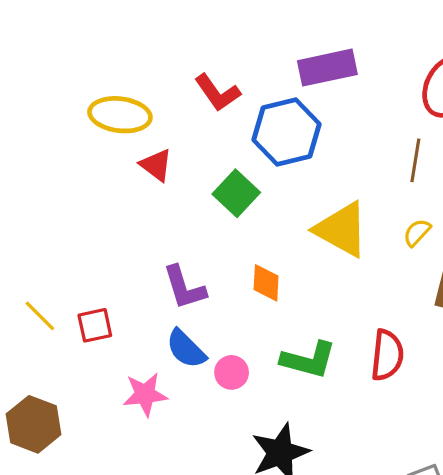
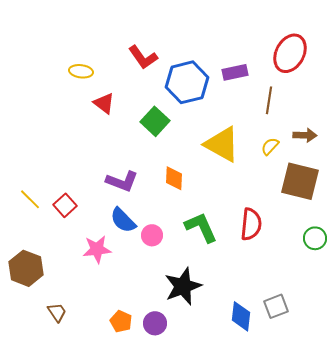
purple rectangle: (327, 68) -> (235, 72), moved, size x0.7
yellow ellipse: (120, 115) -> (81, 71), size x0.6
purple L-shape: (184, 288) -> (122, 181), turned -52
red square: (95, 325) -> (65, 205), turned -30
green L-shape: (309, 360) -> (201, 227), turned -129

